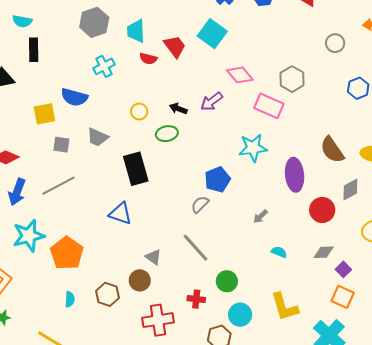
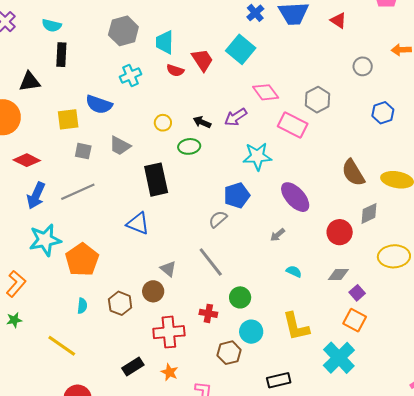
cyan star: (253, 148) -> (257, 156), moved
purple ellipse: (295, 175) -> (295, 197), moved, turned -40

